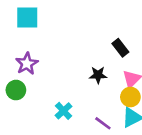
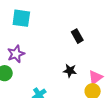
black rectangle: (120, 48) -> (77, 36), moved

